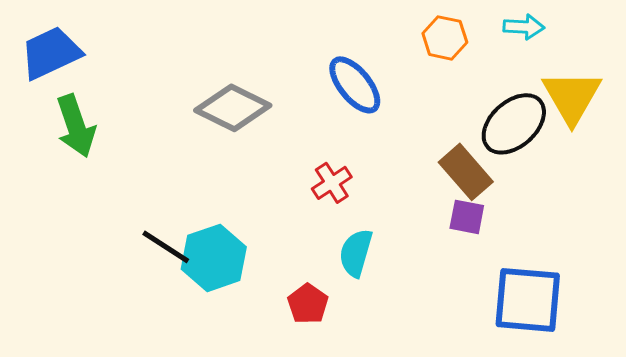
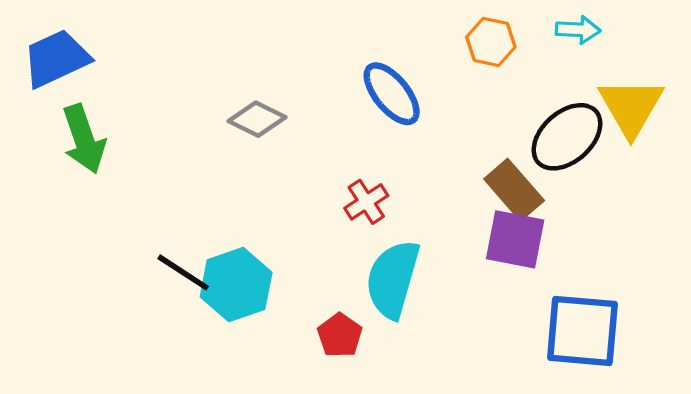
gray diamond: (233, 108) -> (257, 119), size x0.7
purple square: (467, 217) -> (515, 239), size x1.5
cyan semicircle: (356, 253) -> (393, 279), size x1.5

